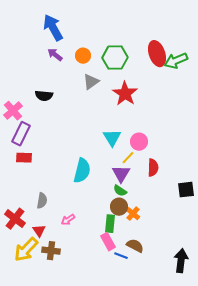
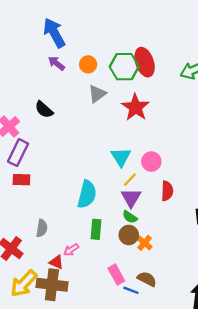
red ellipse: (157, 54) -> (145, 62), moved
black semicircle: (44, 96) -> (44, 110), turned 36
yellow line: (128, 158) -> (130, 180), moved
green rectangle: (110, 224) -> (96, 229), moved
red triangle: (39, 231) -> (56, 262), moved, turned -32
brown cross: (51, 251) -> (52, 285), size x1.5

